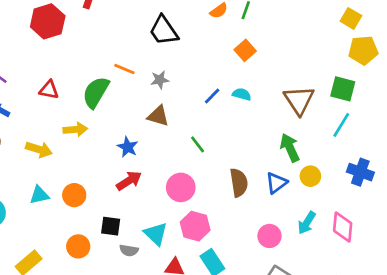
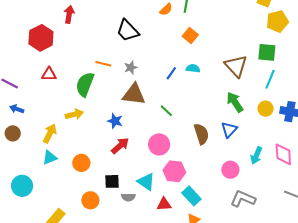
red triangle: (49, 90) -> (49, 74), moved
brown triangle: (158, 116) -> (134, 94), size x1.4
yellow arrow: (39, 149) -> (50, 133), turned -72
yellow circle: (310, 176) -> (266, 109), moved
cyan triangle: (39, 195) -> (50, 157), moved

